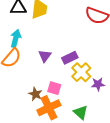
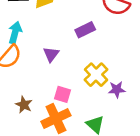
purple rectangle: (70, 58) -> (85, 30), moved
brown star: (35, 94) -> (24, 105), moved

